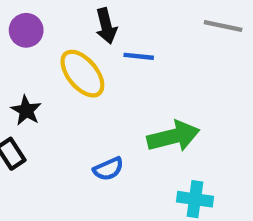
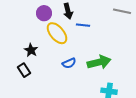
purple circle: (26, 30) -> (44, 13), moved
blue semicircle: (108, 169) -> (69, 63), moved

